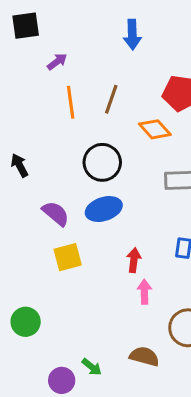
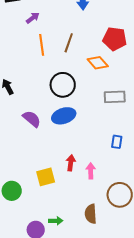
yellow square: (68, 257) -> (46, 177), moved
red arrow: (134, 260) -> (71, 163), moved
brown semicircle: (144, 356) -> (91, 214), turned -108
green arrow: (92, 367) -> (56, 221), turned -40

